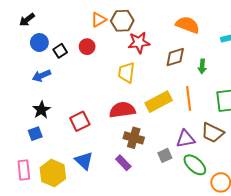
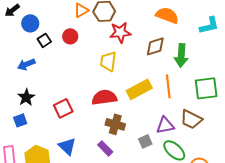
blue circle: (39, 42) -> (30, 23), moved
green arrow: (202, 66) -> (181, 55), size x1.6

